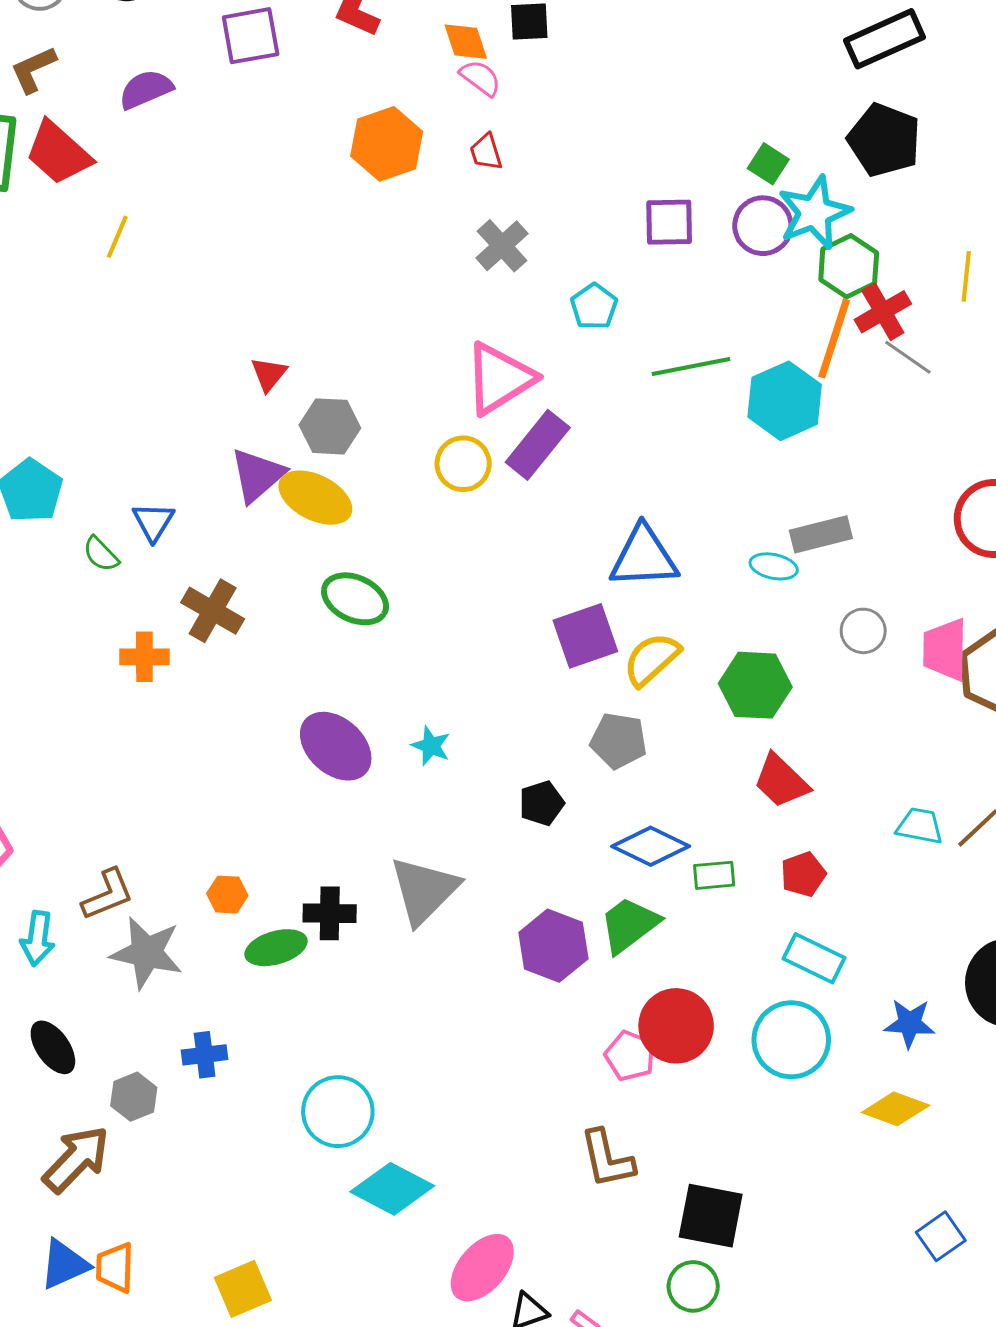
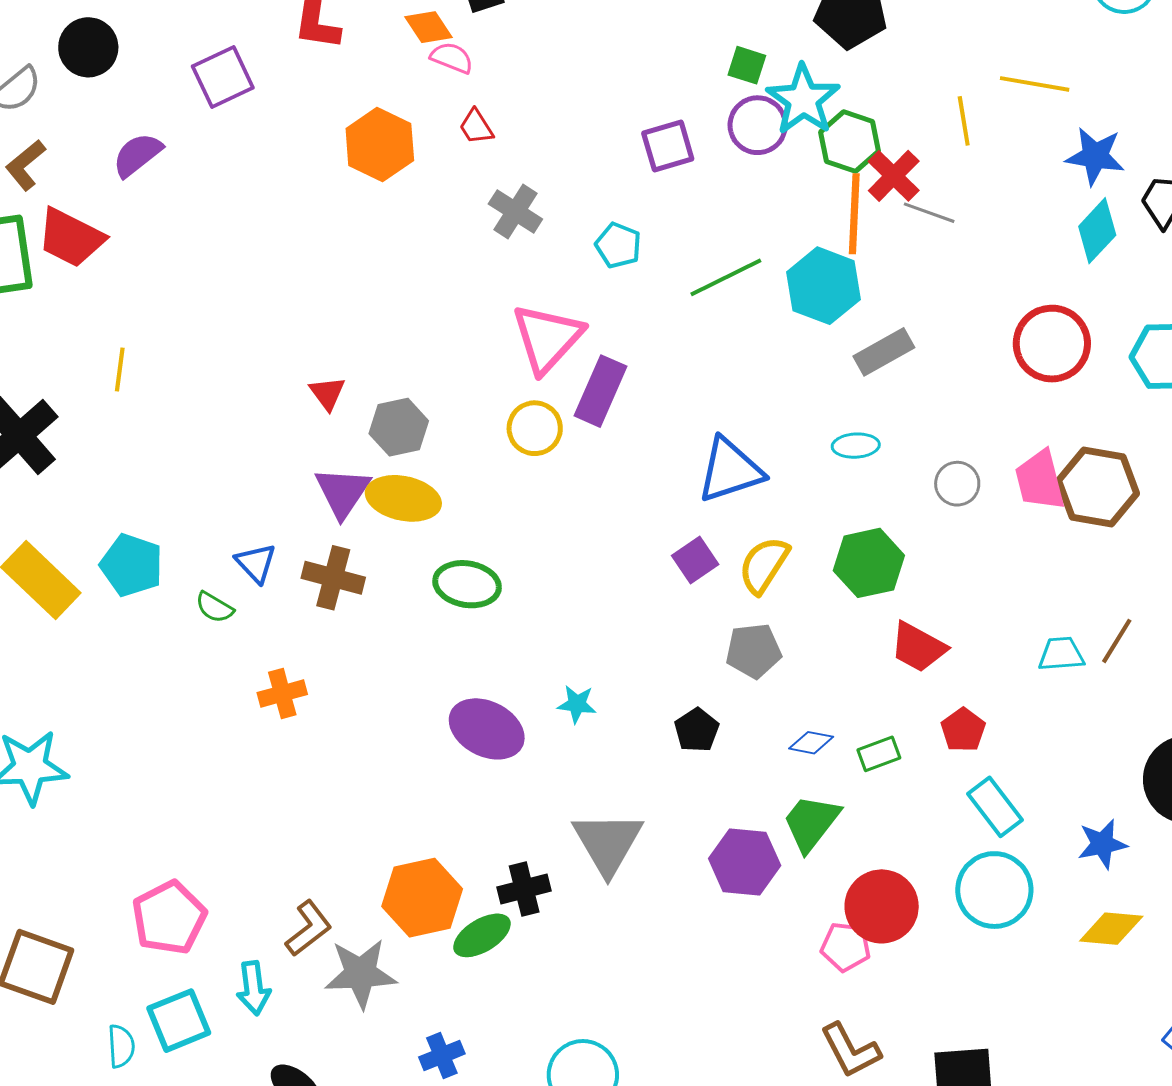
yellow line: (117, 237) -> (120, 370), moved
gray rectangle: (821, 534) -> (884, 352), moved
brown cross: (213, 611) -> (333, 578), moved
purple square: (585, 636) -> (695, 560), size x0.7
blue diamond: (651, 846) -> (811, 743), size x0.6
orange hexagon: (227, 895) -> (422, 898), size x2.0
cyan rectangle: (814, 958) -> (995, 807), turned 42

